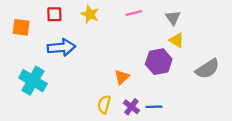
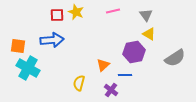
red square: (54, 14) -> (57, 15), moved
orange square: (21, 27) -> (18, 46), moved
yellow semicircle: (104, 104) -> (79, 83), moved
blue line: (154, 107) -> (125, 75), moved

